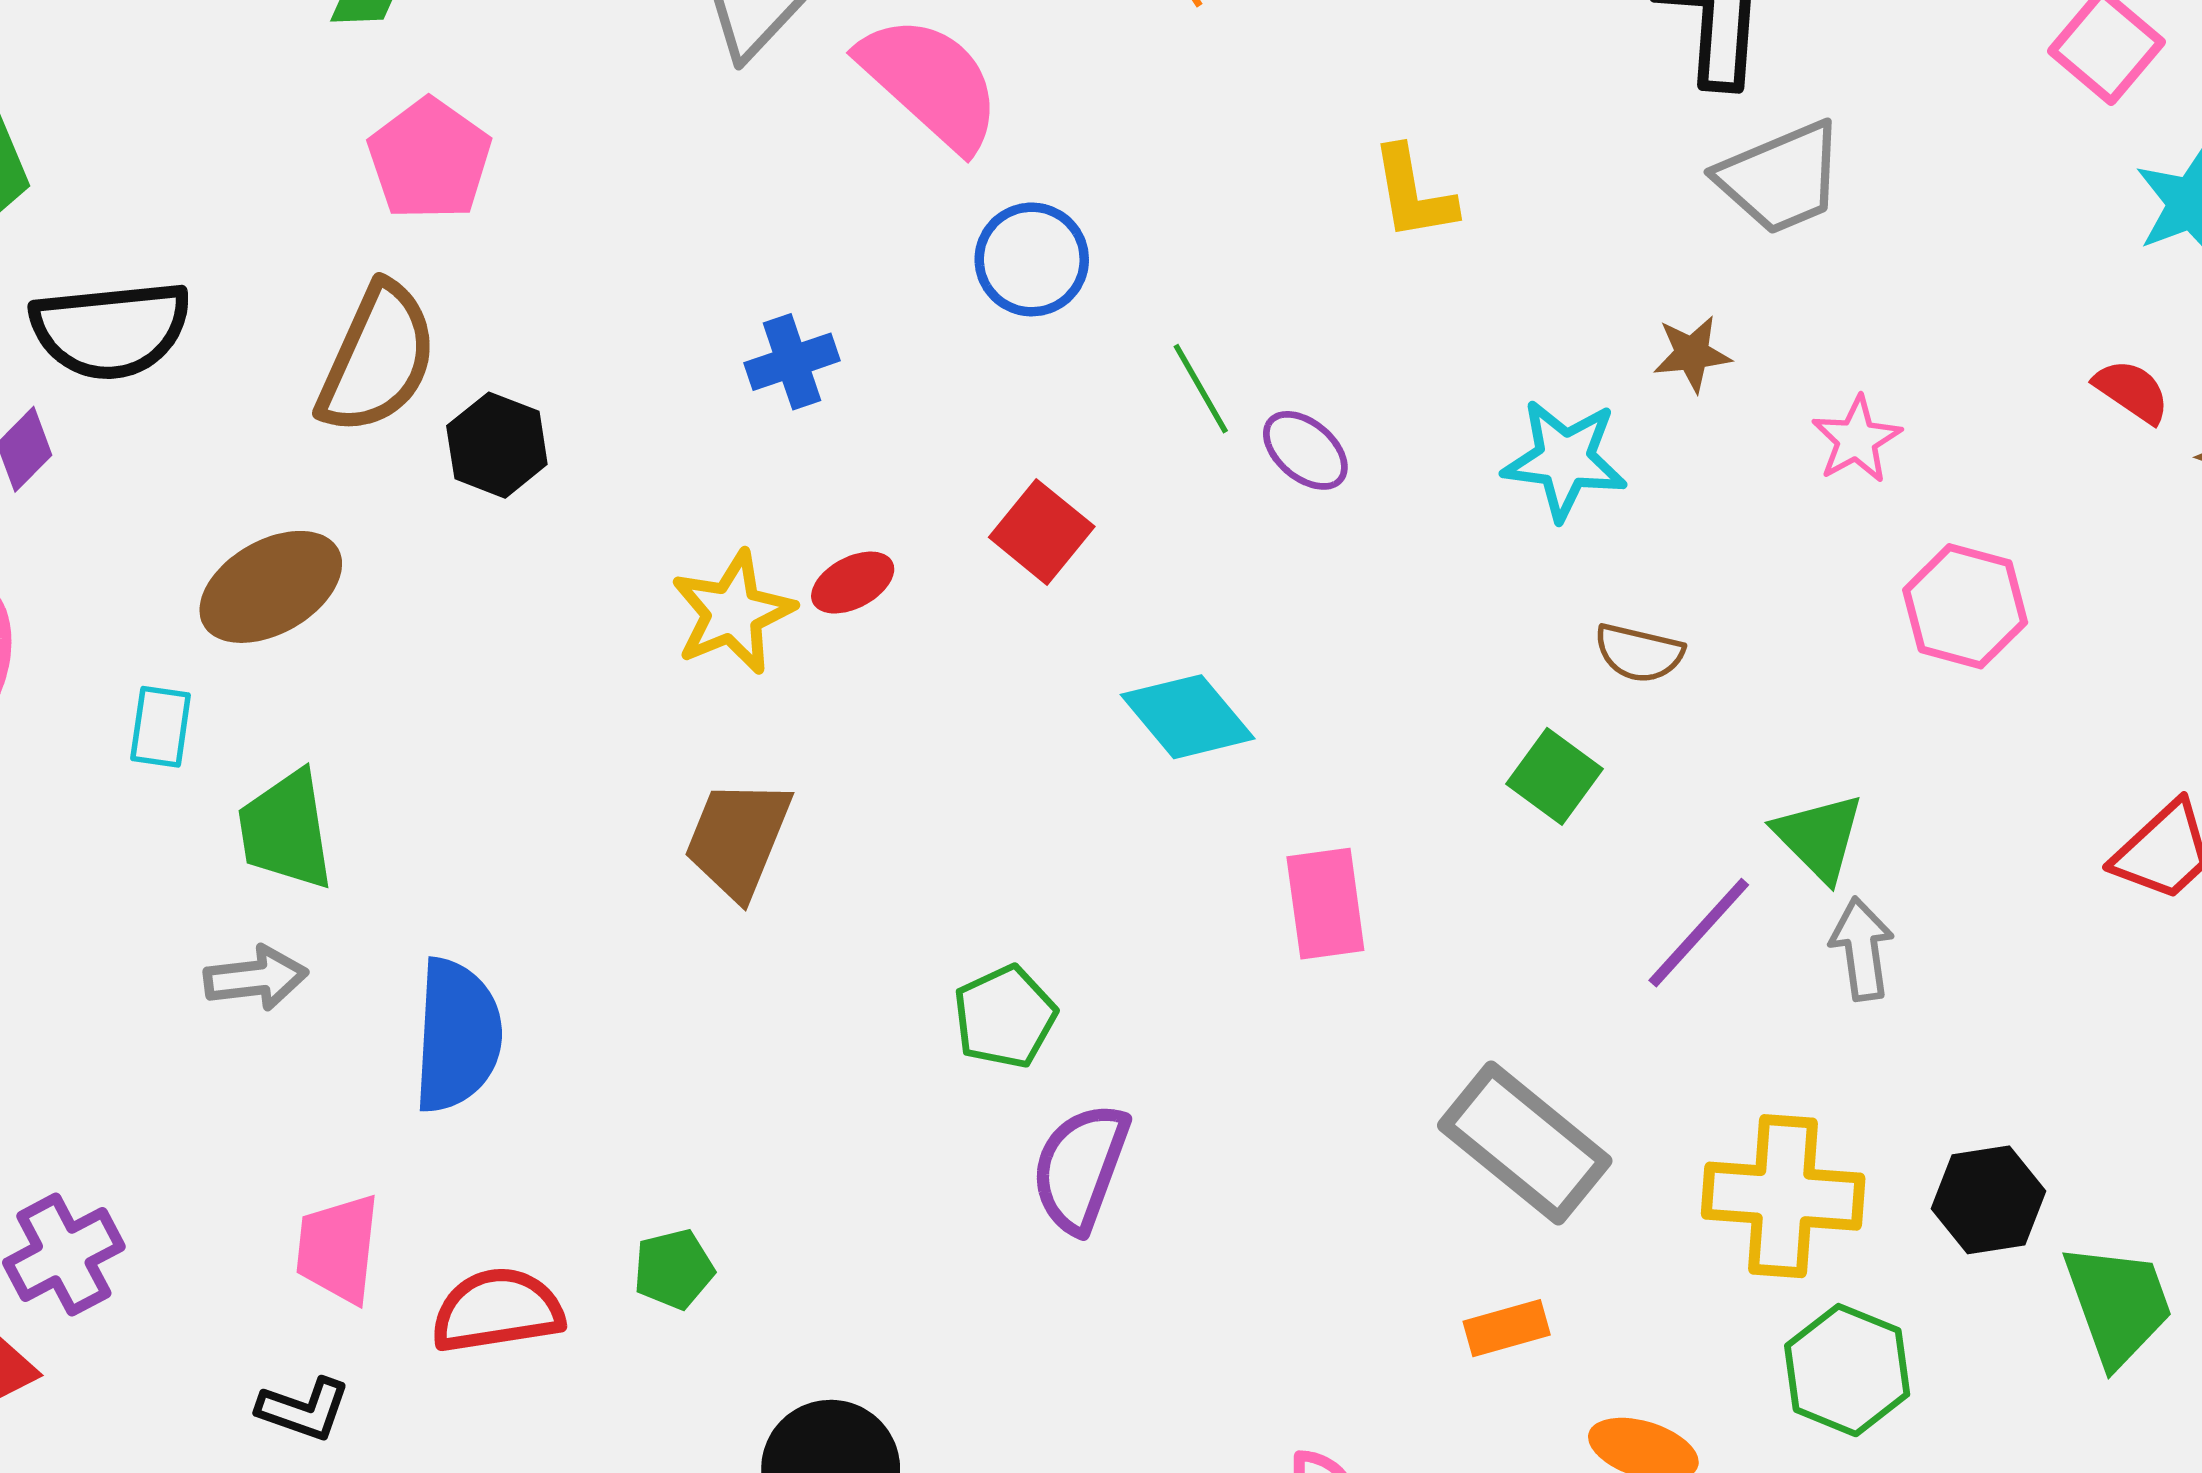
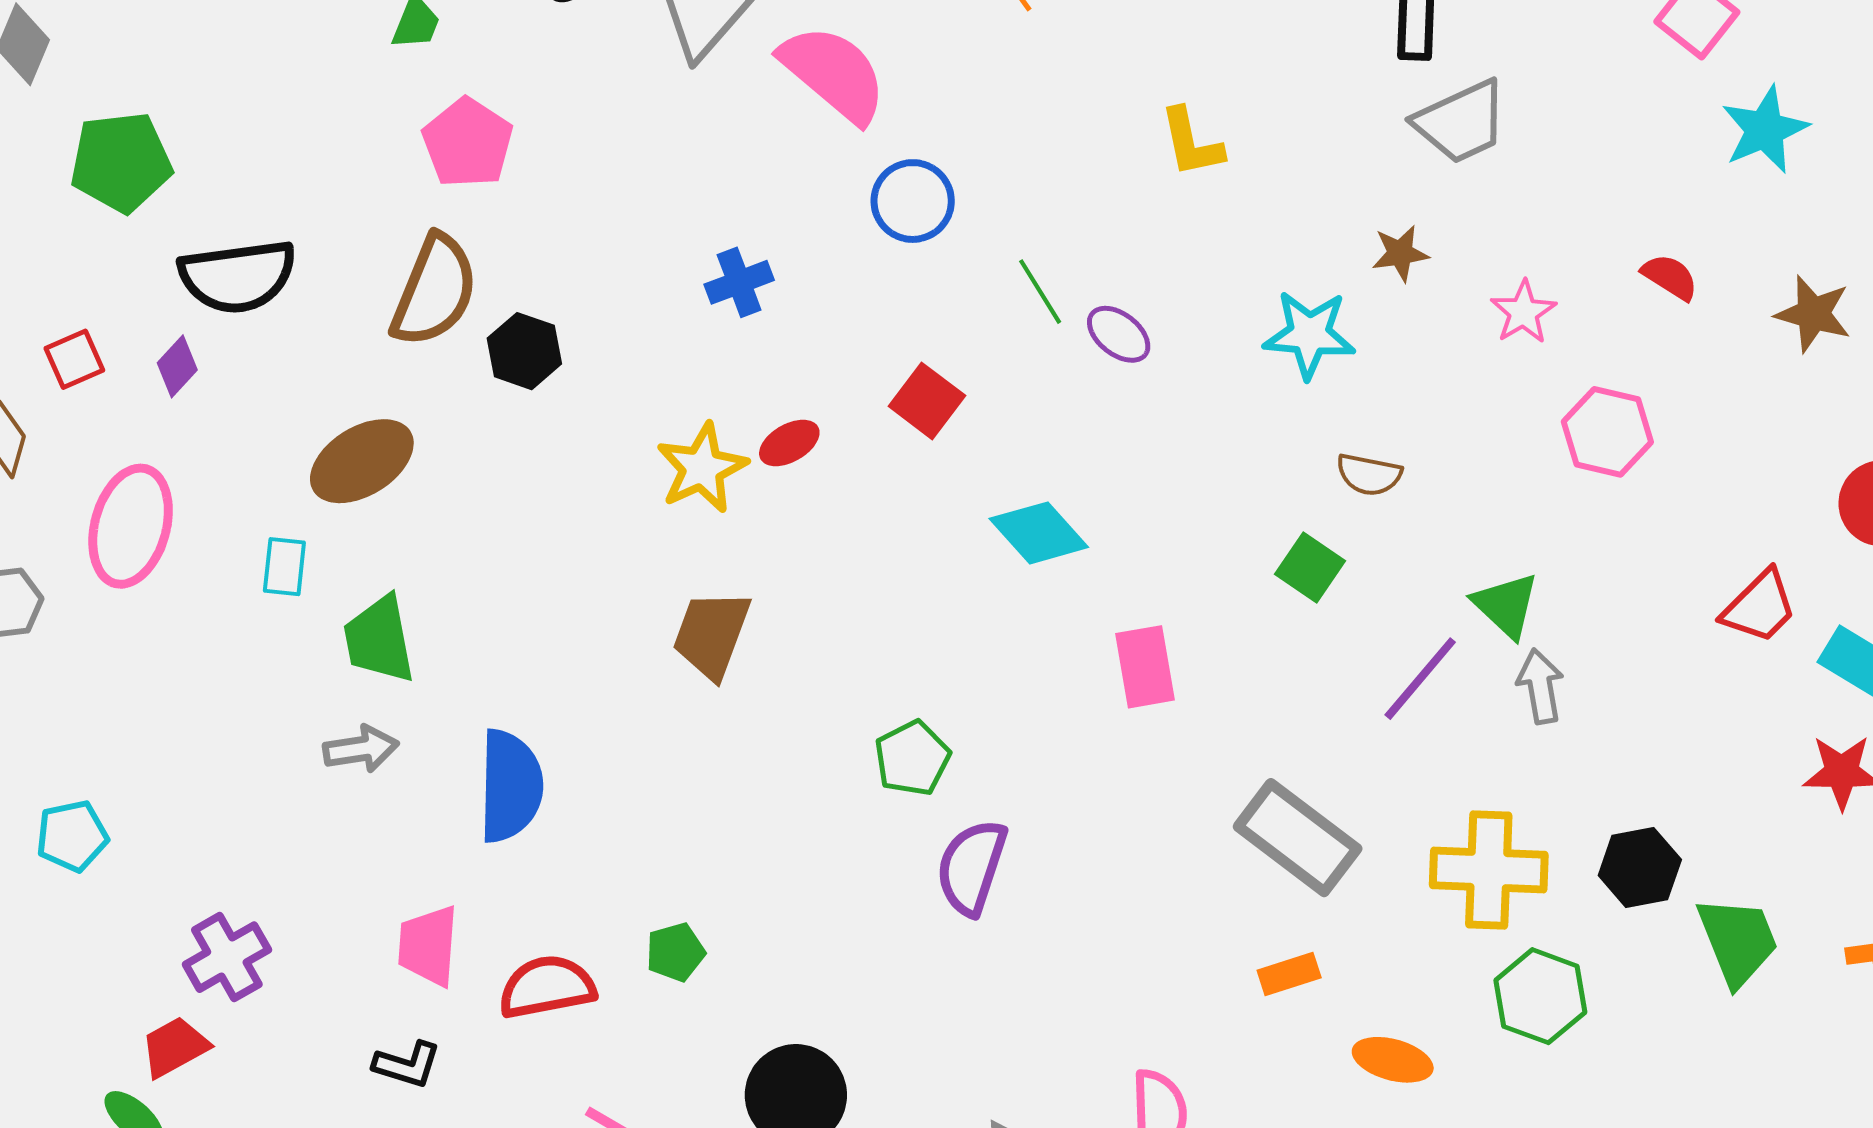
red semicircle: (2132, 391) -> (1670, 277), moved

